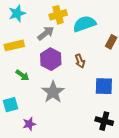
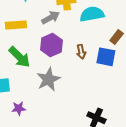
green arrow: (22, 75) -> (20, 57), size x1.6
blue square: (104, 86) -> (106, 57), moved

